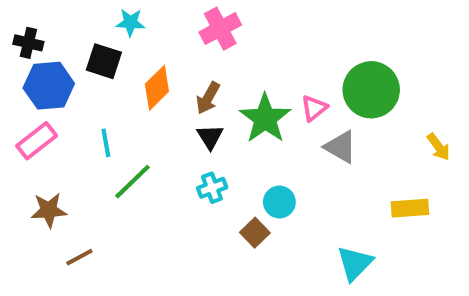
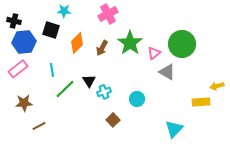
green star: (265, 118) -> (130, 43), moved
black triangle: (210, 137) -> (89, 81), moved
yellow arrow: (439, 147) -> (217, 86), moved, turned 112
brown square: (255, 233) -> (113, 120), moved

